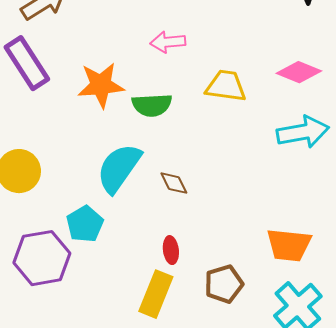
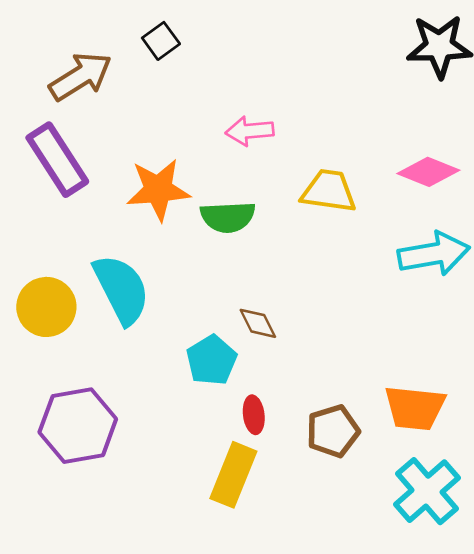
cyan semicircle: (119, 168) -> (121, 289), moved, turned 118
cyan pentagon: (85, 224) -> (211, 360), moved
brown pentagon: (224, 284) -> (333, 431), moved

